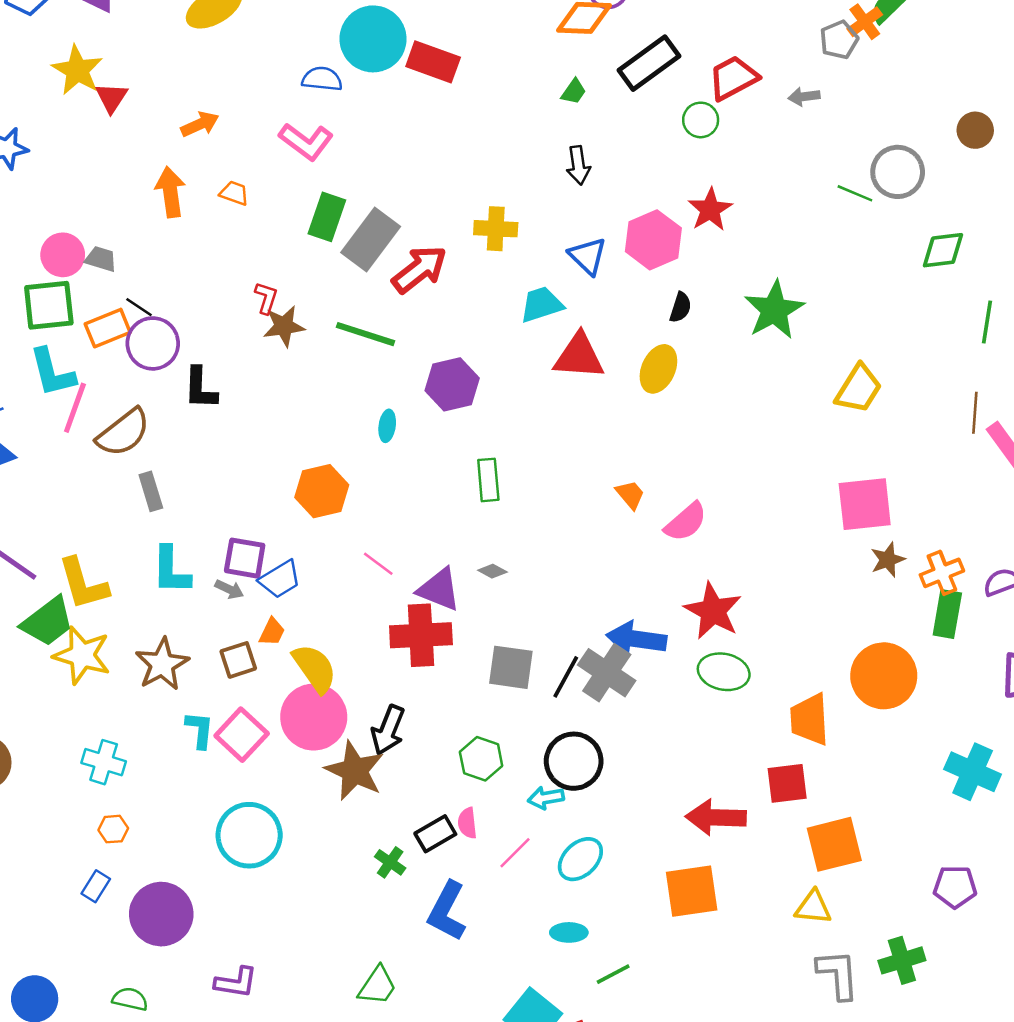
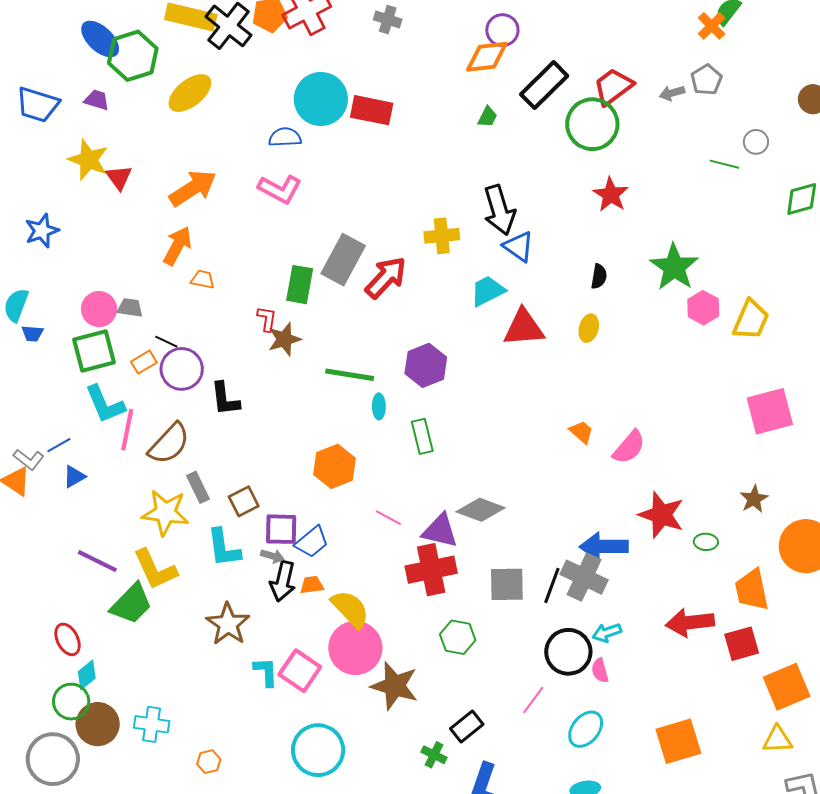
gray pentagon: (839, 40) -> (706, 80), moved
green circle: (701, 120) -> (592, 124), size x1.8
orange arrow: (200, 124) -> (193, 188), size x1.6
black arrow: (578, 165) -> (499, 210), moved, size x1.6
gray circle: (898, 172) -> (756, 142), size x0.6
orange arrow: (170, 192) -> (177, 246), turned 45
orange trapezoid: (234, 193) -> (203, 279), moved
green rectangle: (327, 217) -> (300, 285), moved
pink hexagon: (653, 240) -> (703, 308), moved, size x0.7
orange rectangle: (108, 328) -> (144, 362), size x0.7
green line: (365, 334) -> (350, 375), moved
yellow ellipse: (658, 369) -> (589, 328), size x0.7
green rectangle: (488, 480) -> (422, 436), moved
brown star: (888, 560) -> (754, 499), moved
gray diamond: (492, 571) -> (481, 510), size x2.0
orange trapezoid: (272, 632) -> (312, 585), turned -115
yellow star: (82, 655) -> (165, 513), moved
brown square: (238, 660) -> (244, 501), moved
green ellipse: (724, 672) -> (706, 542), moved, size x0.6
black arrow: (388, 730) -> (283, 581), moved
green hexagon: (481, 759) -> (458, 637), moved
cyan cross: (104, 762) -> (152, 724), moved
cyan arrow: (546, 798) -> (607, 633), moved
red arrow: (716, 817) -> (690, 623), moved
pink semicircle: (467, 823) -> (600, 670), moved
pink line: (515, 853) -> (533, 700), moved

